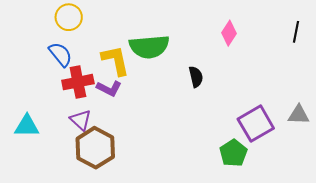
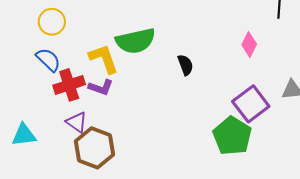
pink diamond: (229, 33) -> (249, 44), moved
green pentagon: (233, 153) -> (232, 136), size x1.4

